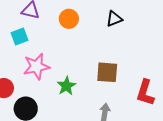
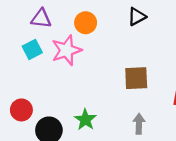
pink star: (36, 67) -> (66, 50), moved
green star: (66, 86) -> (85, 120), moved

